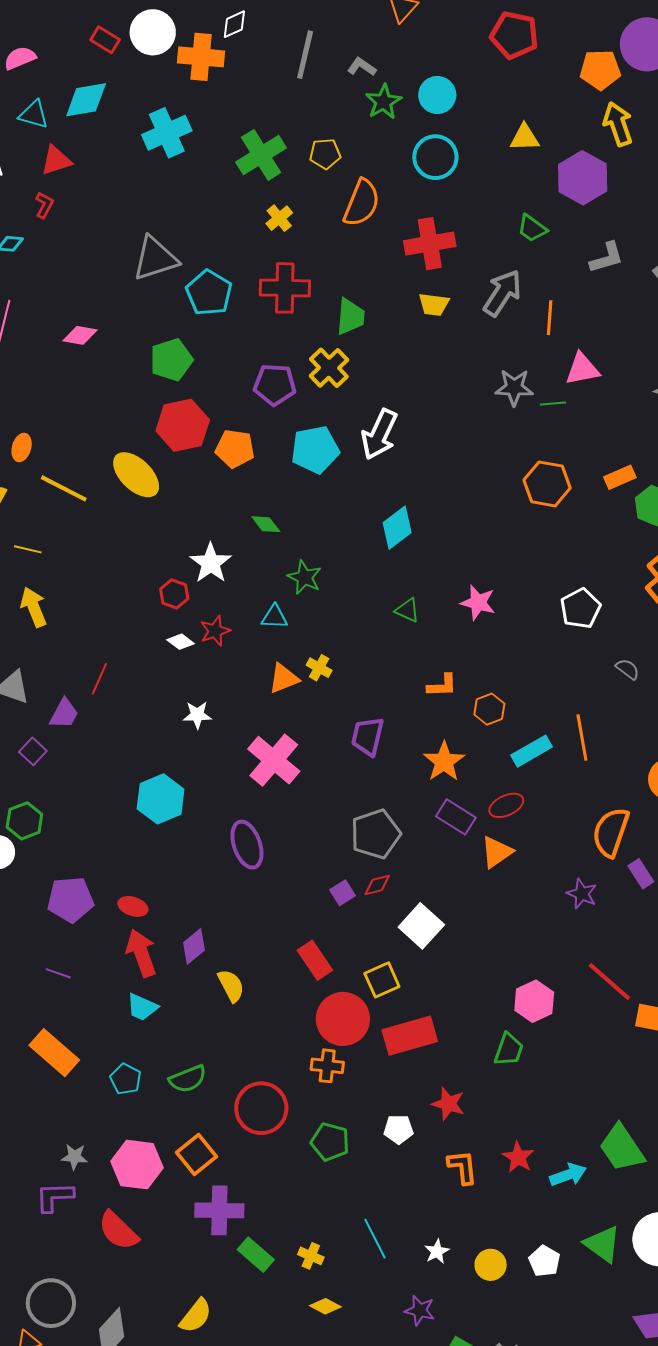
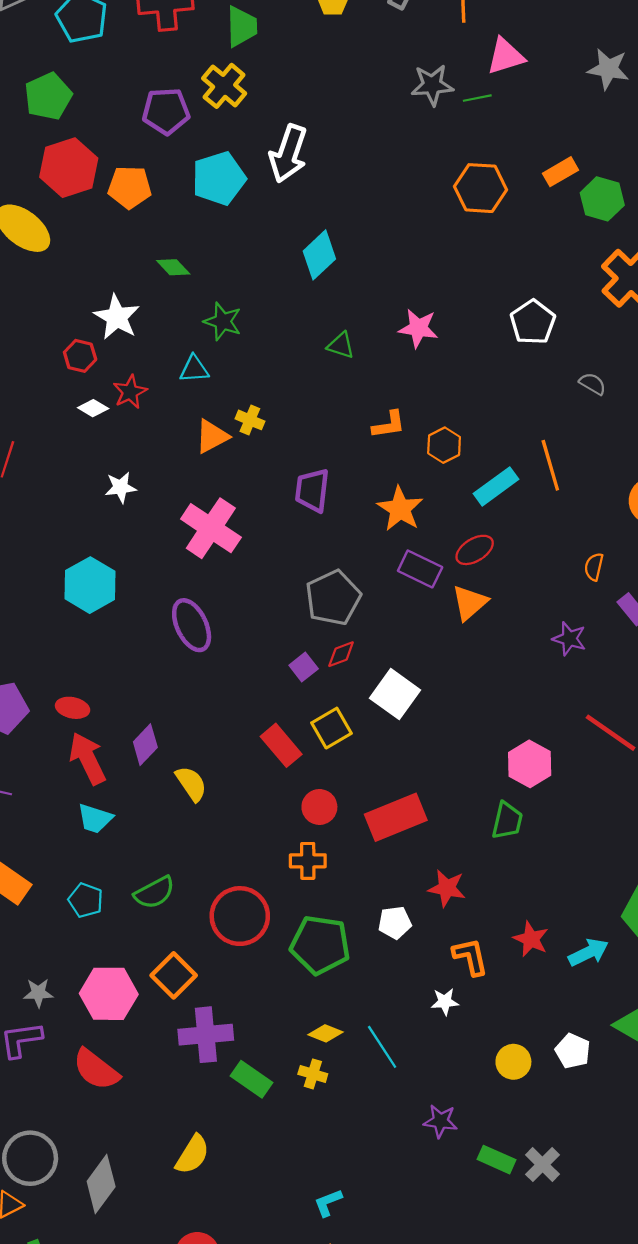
orange semicircle: (611, 832) -> (594, 567), size x0.5
yellow square: (382, 980) -> (332, 728), moved
red circle: (343, 1019) -> (319, 807), size x0.6
green pentagon: (330, 1142) -> (320, 945), size x1.4
white star: (437, 1252) -> (445, 1002), moved, turned 30
yellow diamond: (325, 1306) -> (326, 1033), moved

